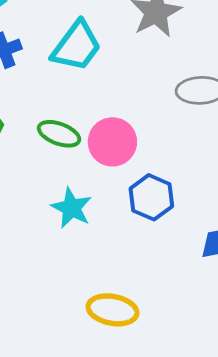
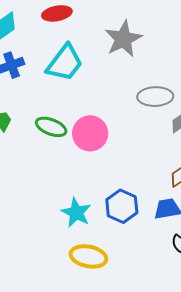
blue hexagon: (151, 197) -> (122, 206), moved
cyan star: (72, 208) -> (76, 213), moved

